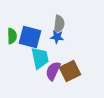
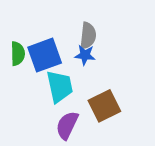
blue square: (30, 37) -> (45, 55), turned -35
purple semicircle: (53, 71) -> (67, 125), moved

